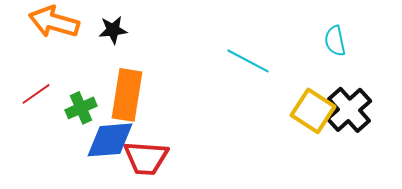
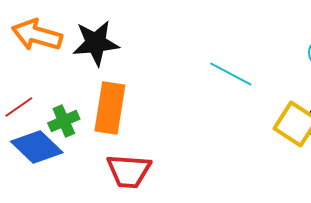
black star: (113, 30) -> (96, 43), size x1.6
blue diamond: (110, 140) -> (37, 147), moved, turned 48

